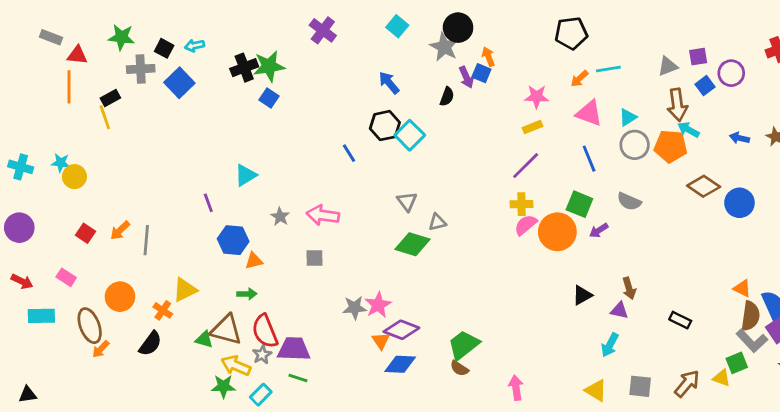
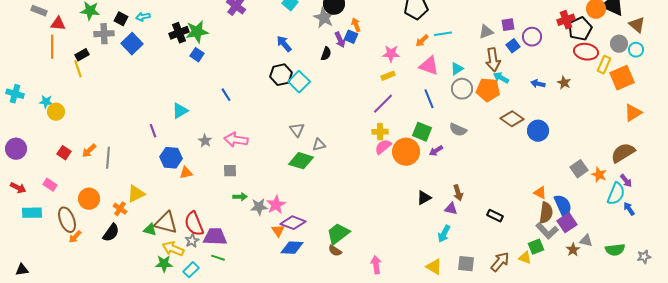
blue line: (349, 153) -> (226, 95), moved
cyan cross: (21, 167) -> (15, 94), moved
green arrow: (247, 294) -> (240, 197), moved

